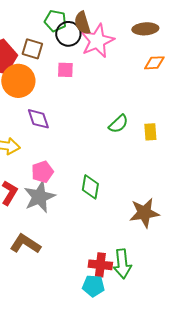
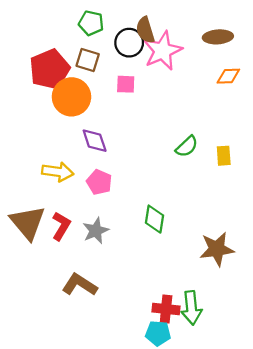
green pentagon: (55, 21) -> (91, 23), moved
pink pentagon: (42, 172) -> (99, 182), moved, turned -30
gray star: (39, 197) -> (96, 231), size x0.7

